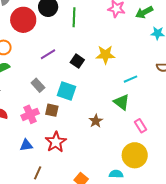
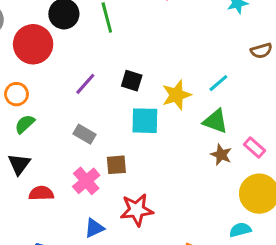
yellow star: (105, 55) -> (176, 95), moved
cyan square: (66, 91) -> (145, 121), moved
brown star: (96, 121) -> (221, 155), moved
red star: (56, 142) -> (137, 210), turned -30

